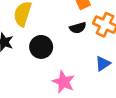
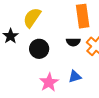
blue triangle: (103, 64) -> (75, 77), moved

